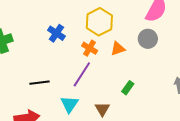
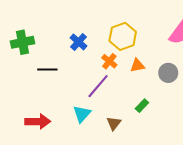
gray circle: (148, 39) -> (168, 73), moved
black line: (39, 83) -> (47, 70), moved

